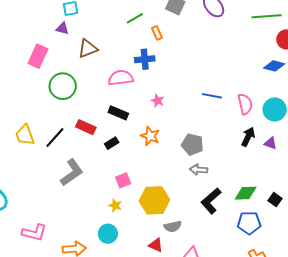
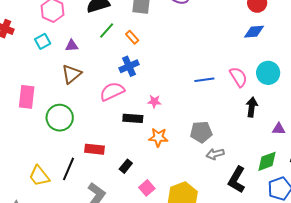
purple triangle: (62, 28) -> (72, 46), moved
black rectangle: (118, 113) -> (133, 118), moved
black rectangle: (112, 143) -> (126, 166), moved
purple triangle: (270, 143) -> (279, 129), moved

